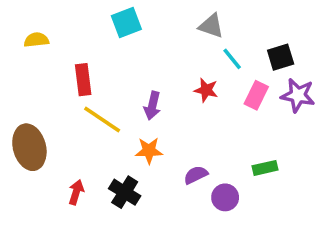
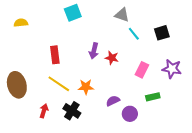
red rectangle: (83, 80) -> (55, 55), moved
red star: (206, 90) -> (112, 58), moved
pink rectangle: (256, 95) -> (142, 70), moved
purple star: (298, 95) -> (172, 69), moved
purple arrow: (152, 106) -> (94, 51), moved
yellow line: (102, 119) -> (59, 84), moved

